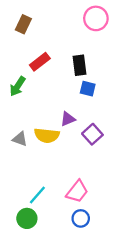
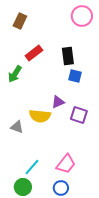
purple square: (92, 134) -> (79, 115), turned -30
gray triangle: (20, 139) -> (17, 127), moved
blue circle: (81, 218) -> (61, 188), moved

